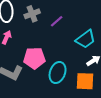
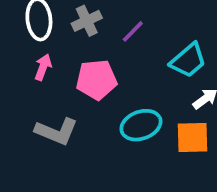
pink pentagon: (34, 58) -> (96, 80), moved
cyan ellipse: (58, 72) -> (141, 125), turned 55

